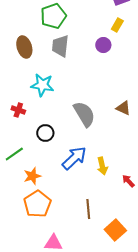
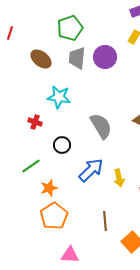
purple circle: (103, 45) -> (105, 57), moved, size x1.5
brown ellipse: (24, 47) -> (41, 59), turned -35

